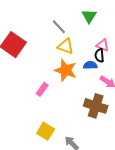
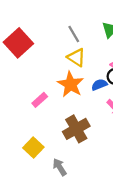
blue semicircle: (90, 65) -> (99, 85), turned -32
brown cross: (96, 106) -> (76, 129), moved, turned 30

